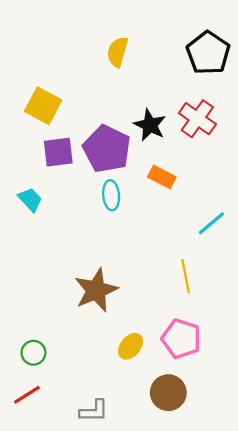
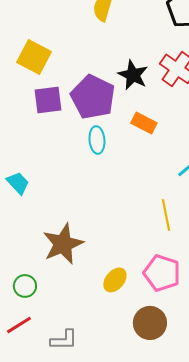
cyan trapezoid: (30, 200) -> (18, 183), moved
brown star: (96, 290) -> (63, 244), moved
gray L-shape: (94, 411) -> (64, 340), moved

